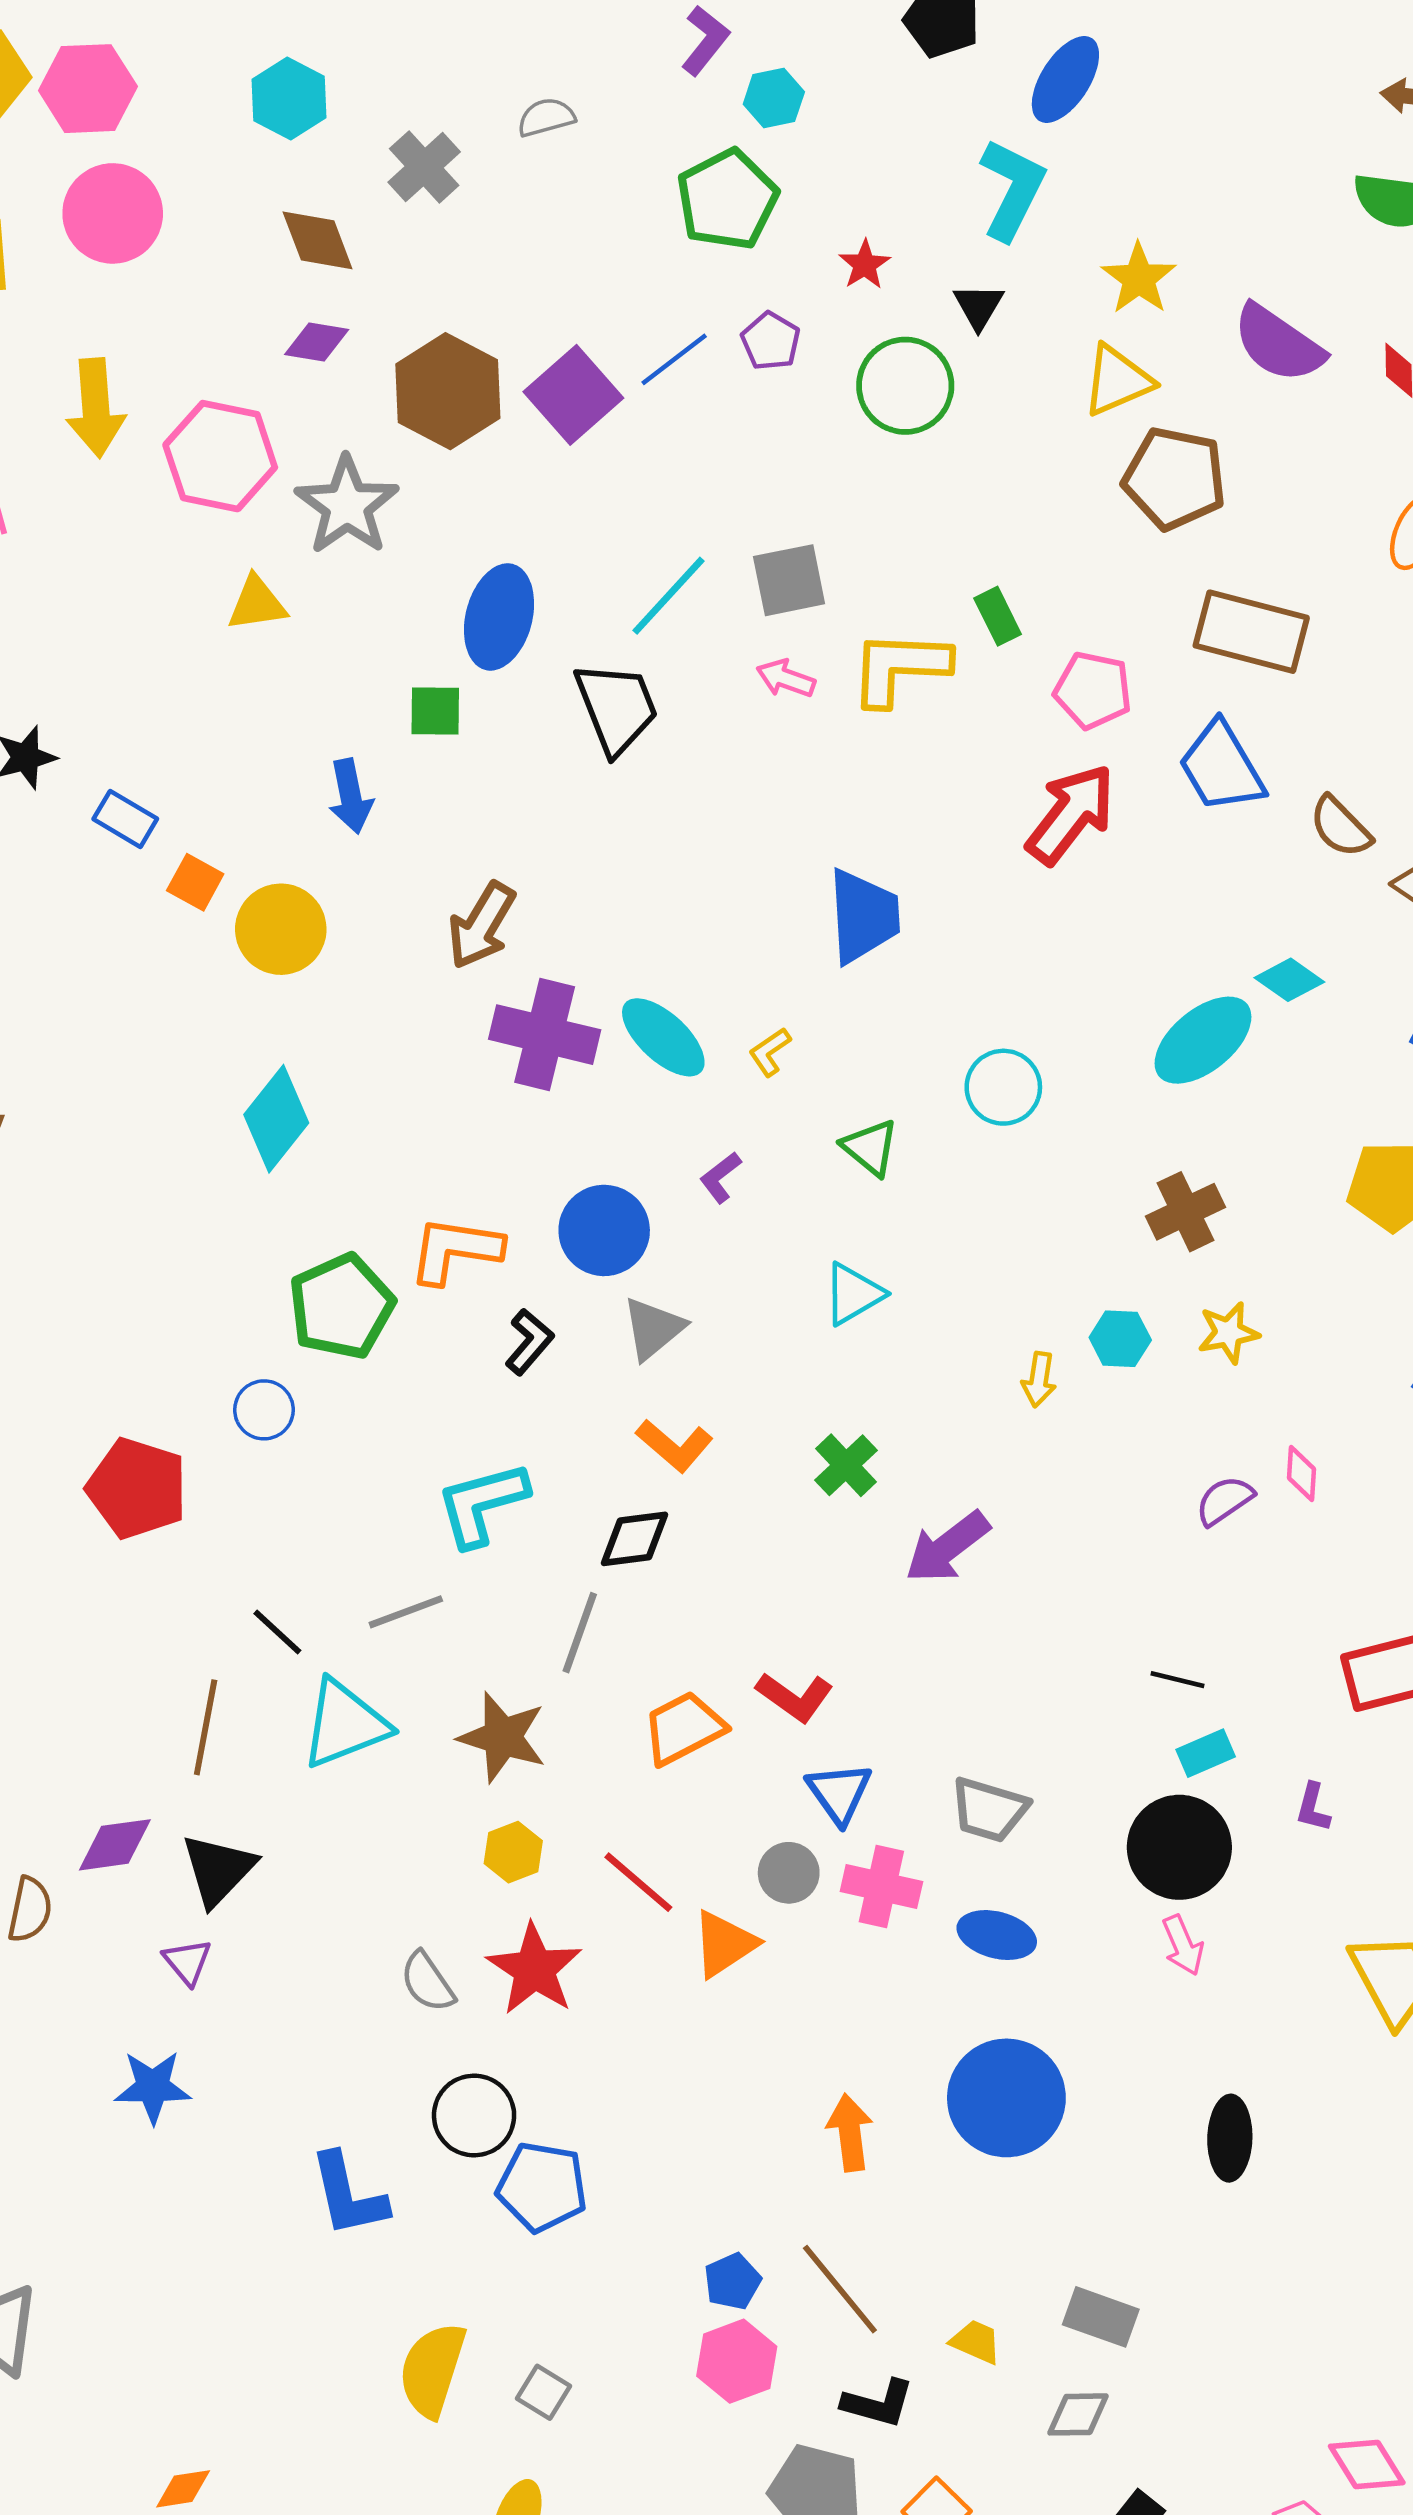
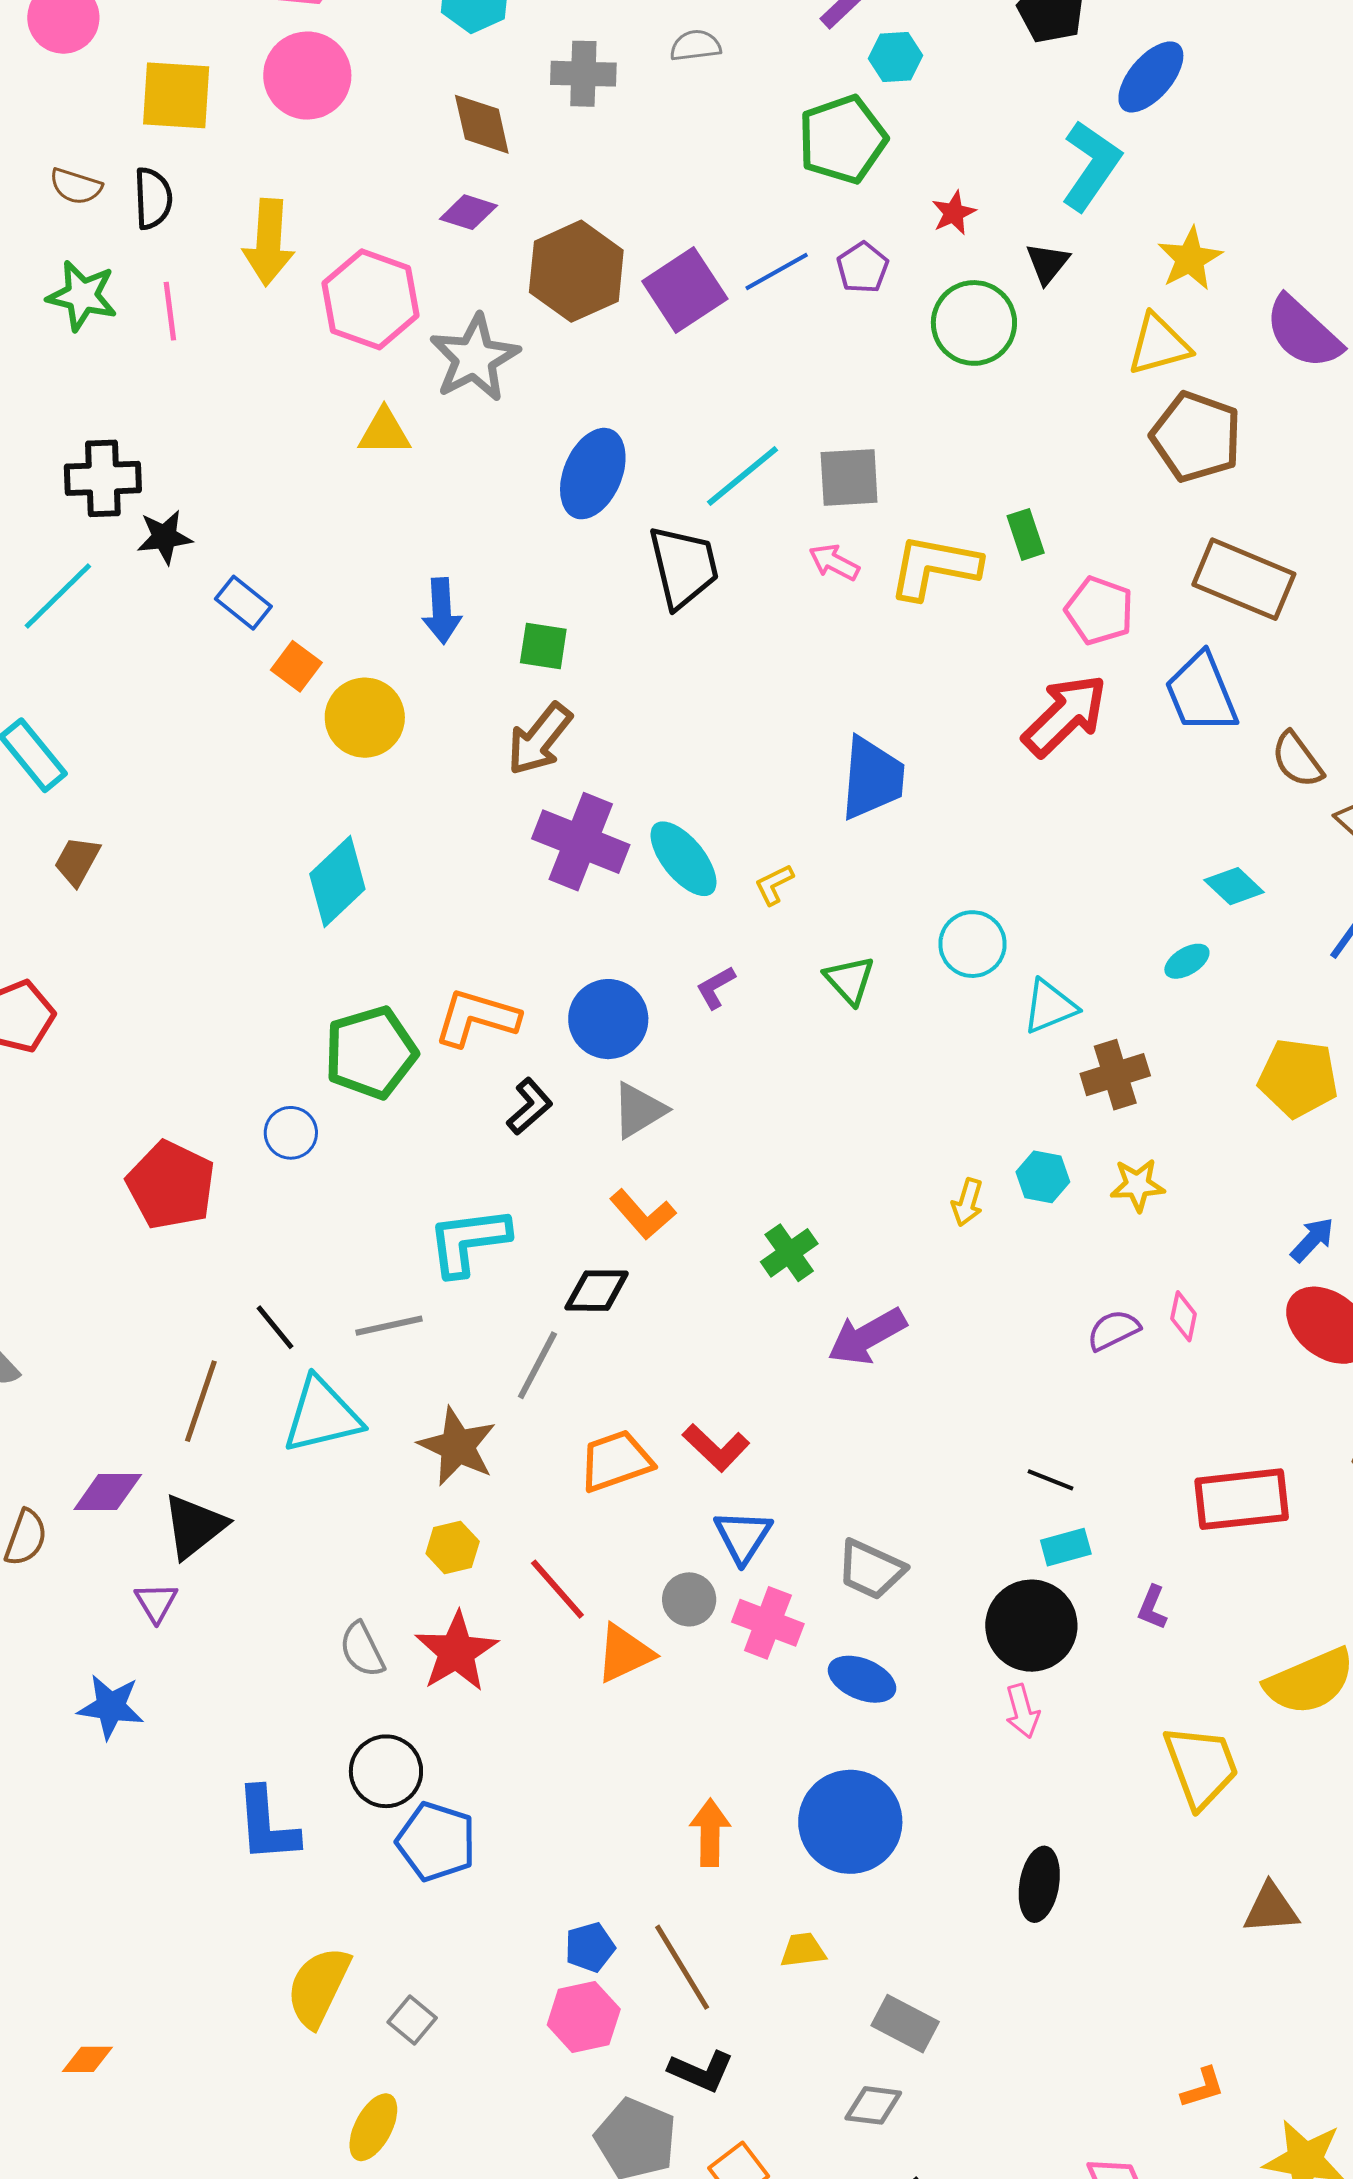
gray cross: (424, 167) -> (583, 74), turned 36
green square: (435, 711) -> (543, 646), moved
cyan ellipse: (1203, 1040) -> (1187, 961), moved, size x0.5
cyan triangle: (853, 1294) -> (1050, 1006), moved
yellow trapezoid: (976, 2342) -> (803, 1950), moved, turned -39

